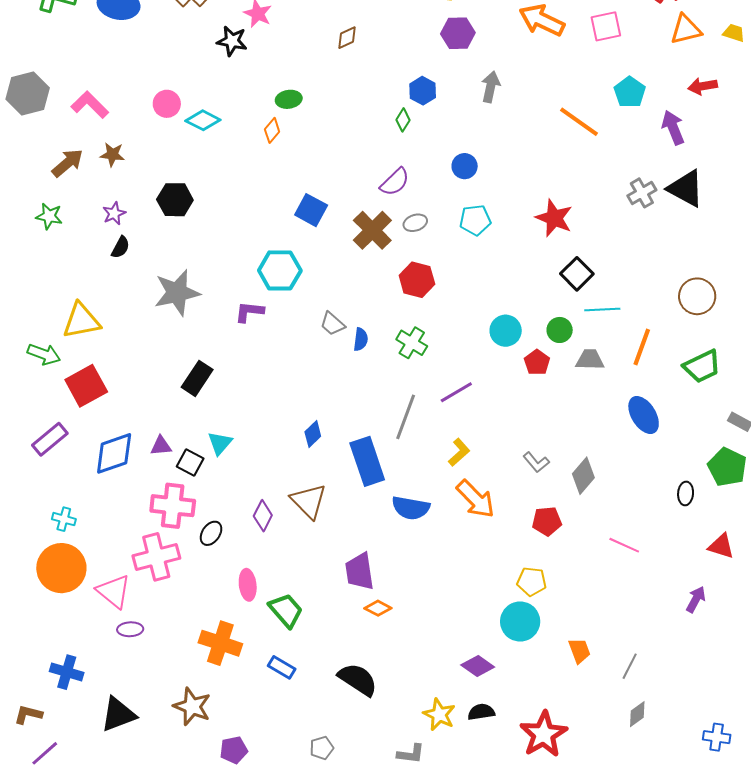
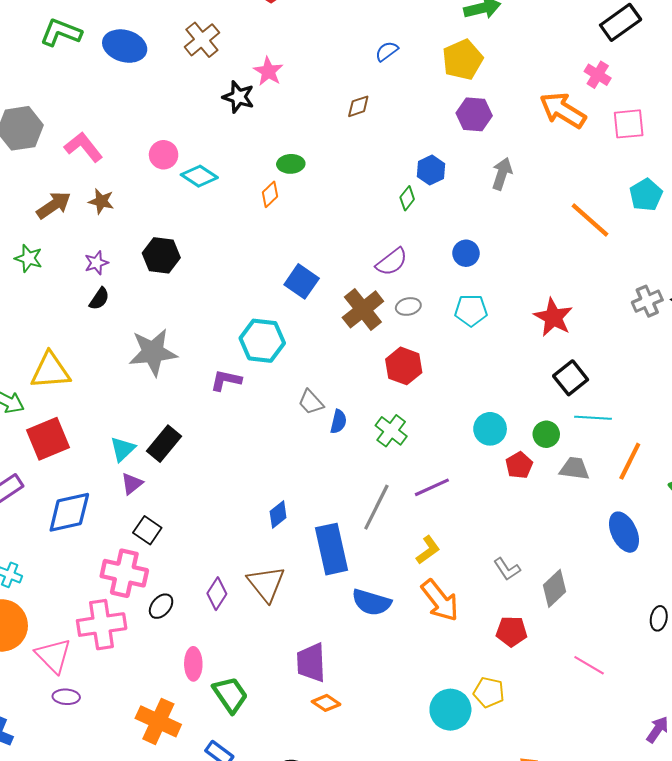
cyan triangle: (220, 443) -> (123, 449), moved
purple triangle: (161, 446) -> (132, 484), moved, turned -40
cyan circle: (520, 622) -> (450, 710), moved

